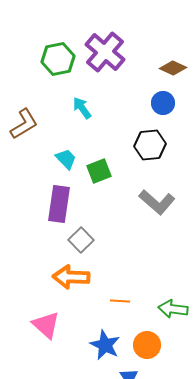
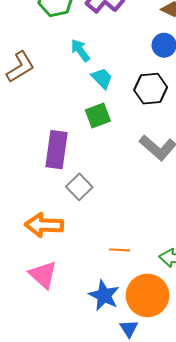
cyan trapezoid: (66, 159) -> (102, 78), moved
orange arrow: (71, 277) -> (44, 225), moved
orange circle: (147, 345) -> (147, 295), size x1.5

